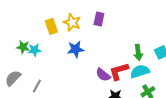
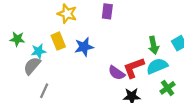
yellow star: (72, 22) -> (67, 14), moved
yellow rectangle: (51, 26) -> (58, 41), moved
green star: (23, 47) -> (17, 39), moved
gray semicircle: (13, 78) -> (32, 66), moved

